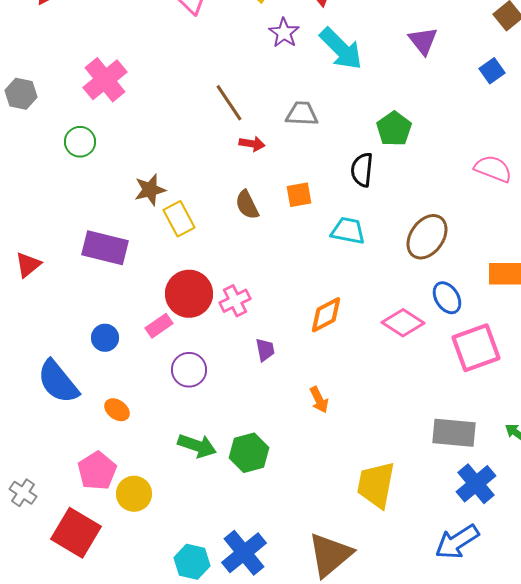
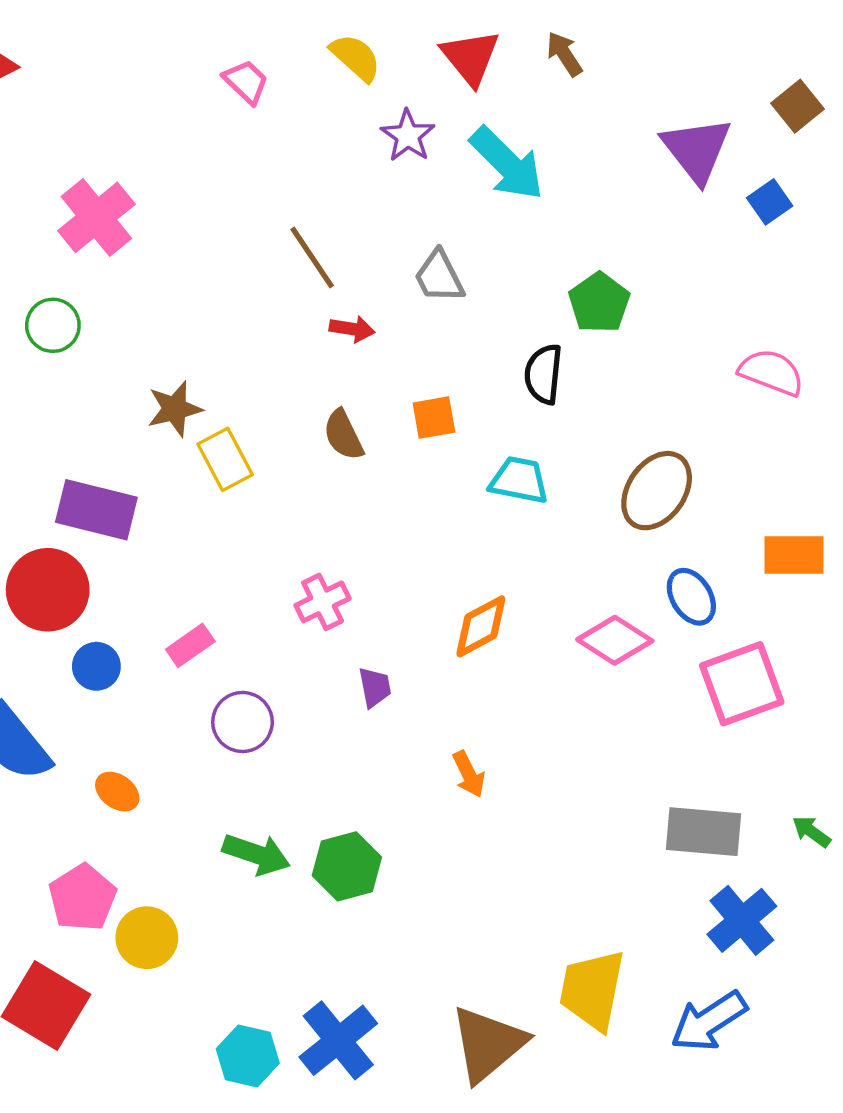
purple triangle: (423, 41) -> (697, 150), moved, size x1.4
gray trapezoid: (302, 114) -> (439, 277), turned -120
red circle: (189, 294) -> (48, 590), moved
yellow trapezoid: (376, 485) -> (592, 990), moved

